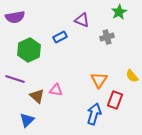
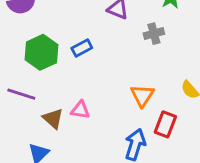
blue rectangle: (60, 37) -> (82, 48), moved

